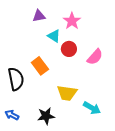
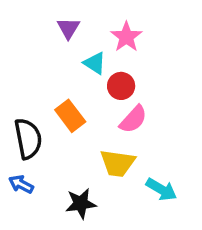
purple triangle: (39, 16) -> (68, 28), turned -48
pink semicircle: (95, 57) -> (133, 119), moved
blue arrow: (12, 115) -> (21, 184), moved

